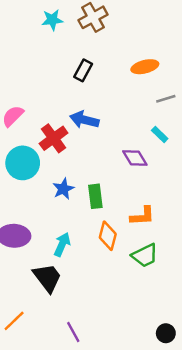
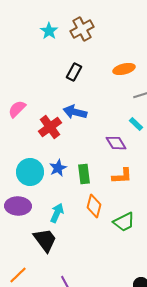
cyan star: (52, 20) -> (49, 31), turned -30
cyan circle: (23, 163) -> (30, 172), moved
orange L-shape: (142, 216) -> (122, 176), moved

